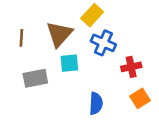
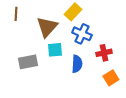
brown line: (21, 38) -> (16, 14), moved
blue semicircle: (96, 103) -> (77, 64), moved

